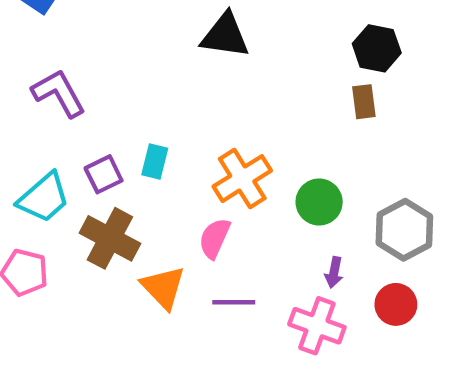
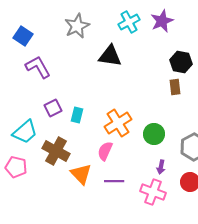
purple L-shape: (59, 93) -> (38, 67), moved
purple square: (104, 174) -> (53, 108), moved

